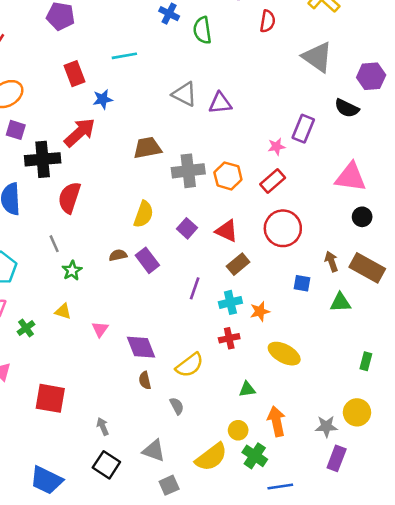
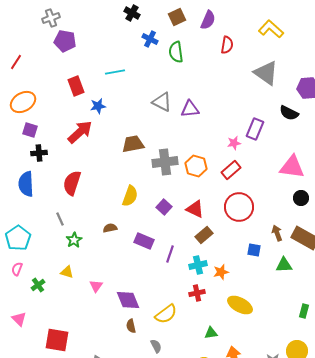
black cross: (43, 159) -> (39, 153), moved, size x0.6
purple rectangle: (147, 260) -> (144, 241), moved, turned -30

